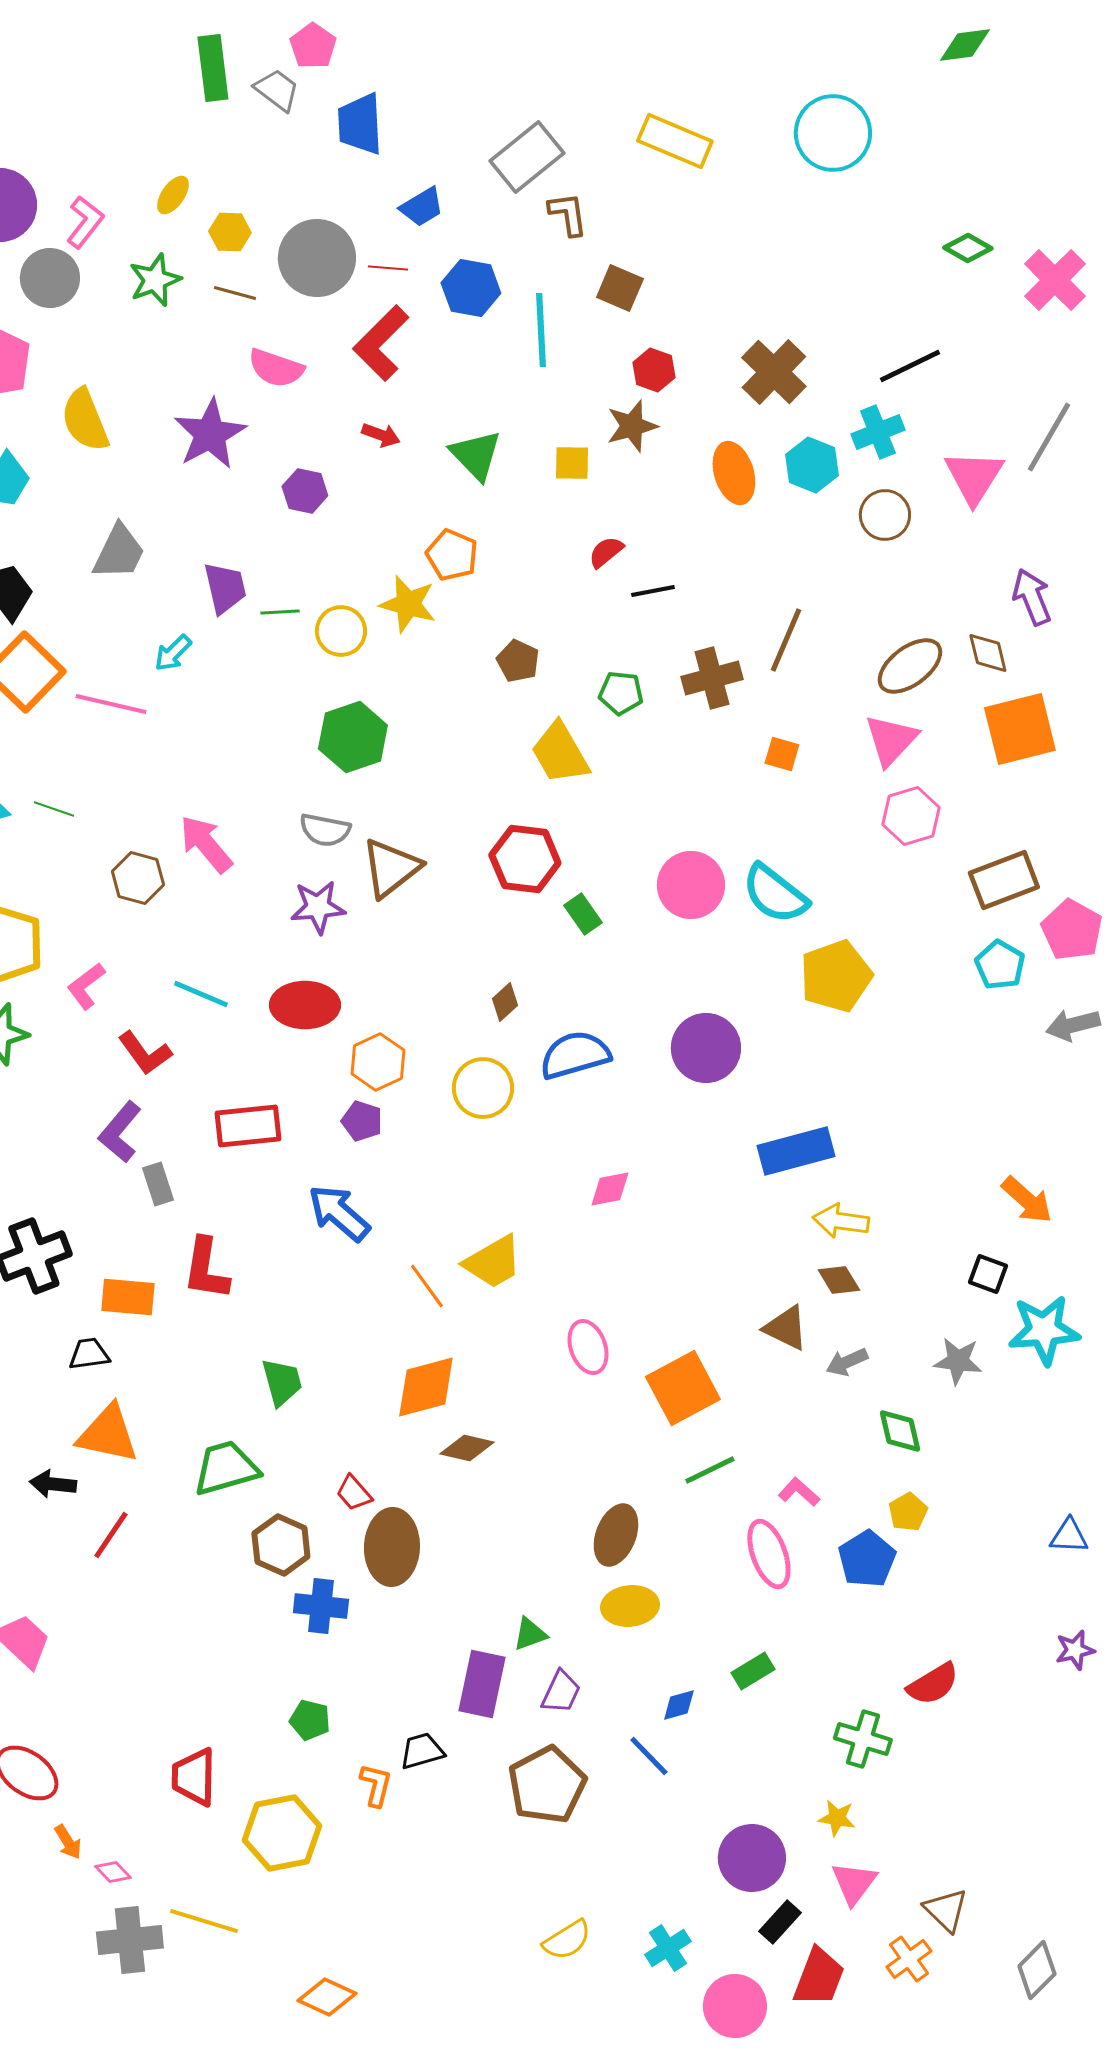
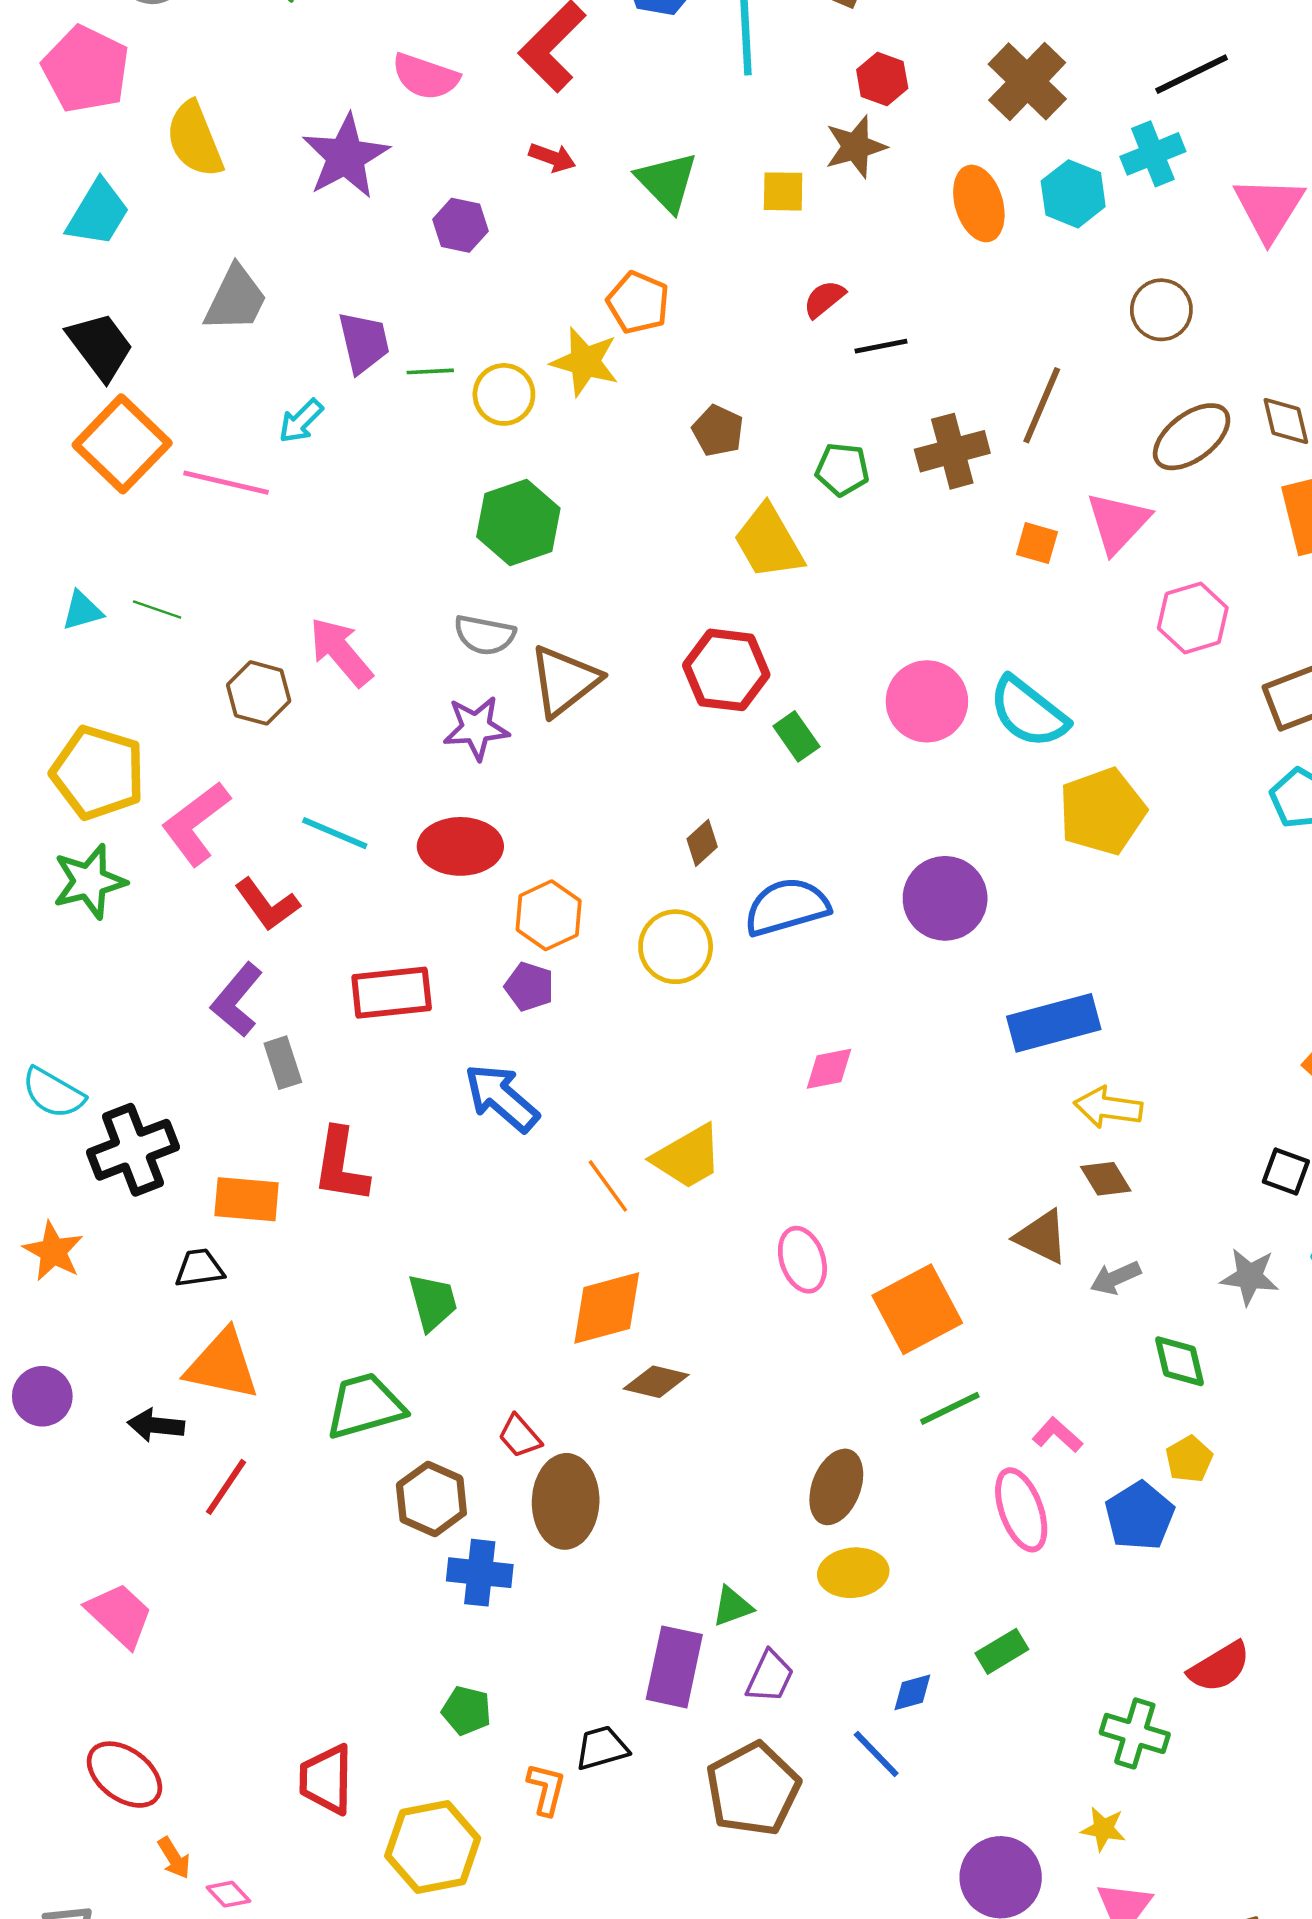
brown circle: (885, 515) -> (1161, 310), moved
pink triangle: (891, 740) -> (1118, 523), moved
pink L-shape: (86, 986) -> (196, 823), size x1.5

